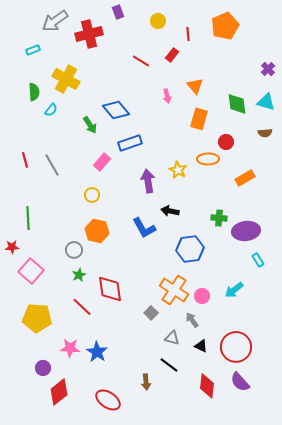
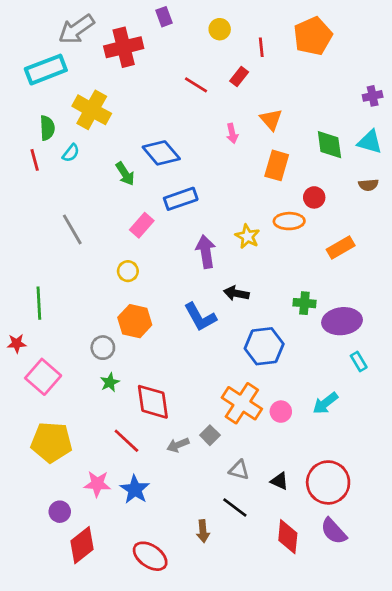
cyan rectangle: (33, 50) -> (46, 70), size x2.0
purple cross: (268, 69) -> (373, 96), turned 32
red line: (25, 160) -> (35, 160), moved
red line: (82, 307) -> (126, 441), moved
gray arrow: (192, 320) -> (178, 445), moved, turned -77

